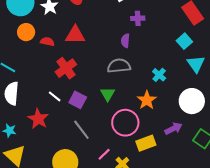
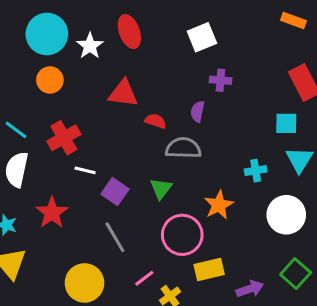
cyan square: (184, 41) -> (286, 123), turned 35
red semicircle: (47, 42) -> (155, 121), moved
red cross: (66, 68) -> (64, 138), moved
cyan cross: (159, 75) -> (256, 171), moved, turned 32
white line: (55, 96) -> (85, 170), moved, turned -32
purple arrow: (173, 129) -> (250, 289), moved

